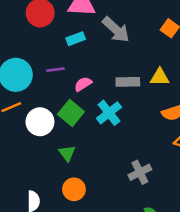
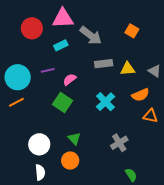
gray rectangle: (128, 82) -> (104, 64), moved
cyan cross: (109, 113) -> (105, 102), moved
white circle: (40, 122) -> (39, 144), moved
green triangle: (67, 153) -> (74, 139), moved

